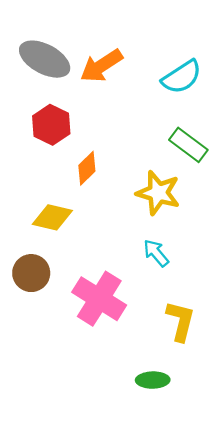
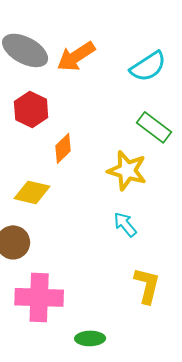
pink cross: (99, 299) -> (39, 297), moved, turned -30
green ellipse: (153, 380) -> (90, 338), moved

